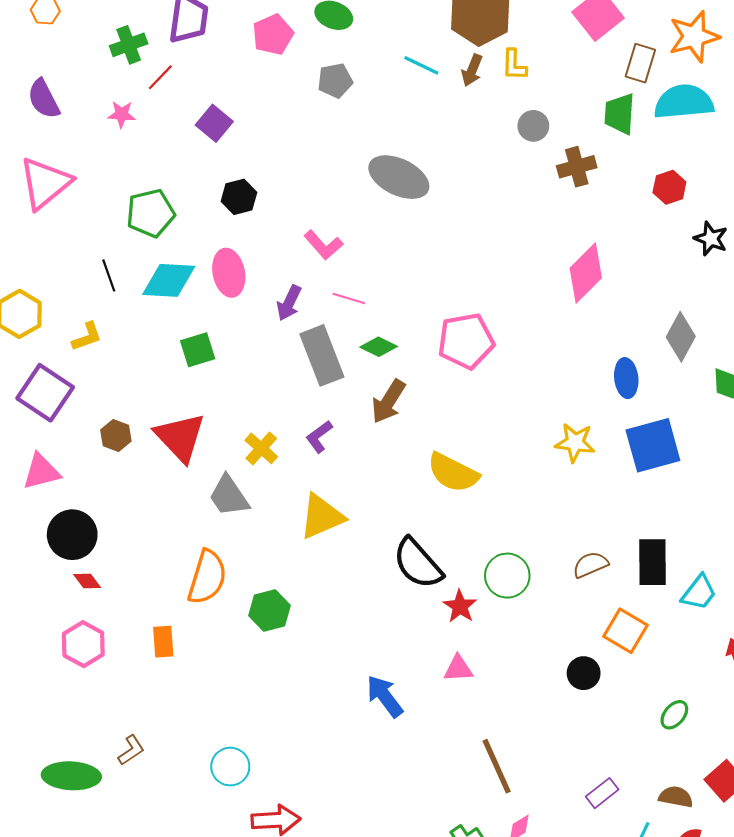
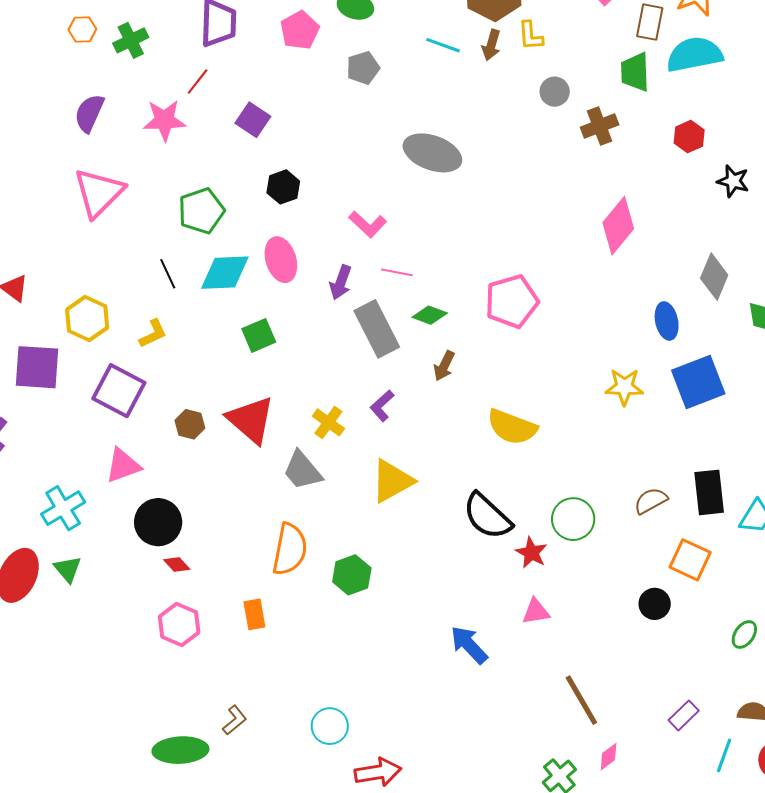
green cross: (129, 45) -> (131, 40), moved
purple semicircle: (44, 99) -> (89, 113), turned 57
pink star: (122, 114) -> (164, 120), size x1.6
brown arrow: (388, 401) -> (444, 366), size x0.7

